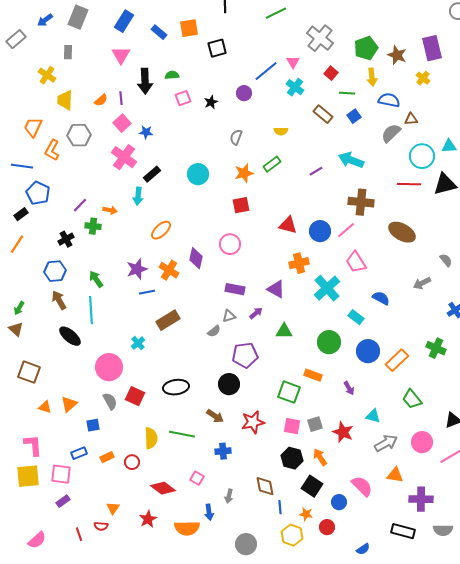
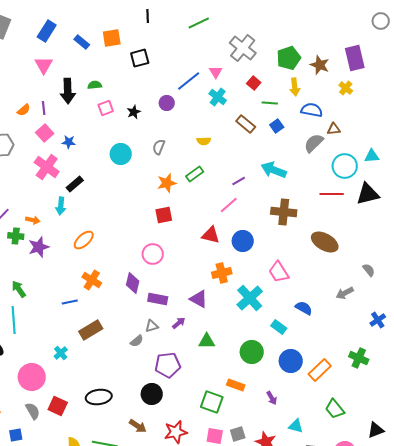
cyan circle: (198, 174) -> (121, 154), moved
pink line: (346, 230) -> (229, 205), moved
purple diamond: (196, 258) -> (133, 283), moved
purple star: (137, 269) -> (39, 247), moved

